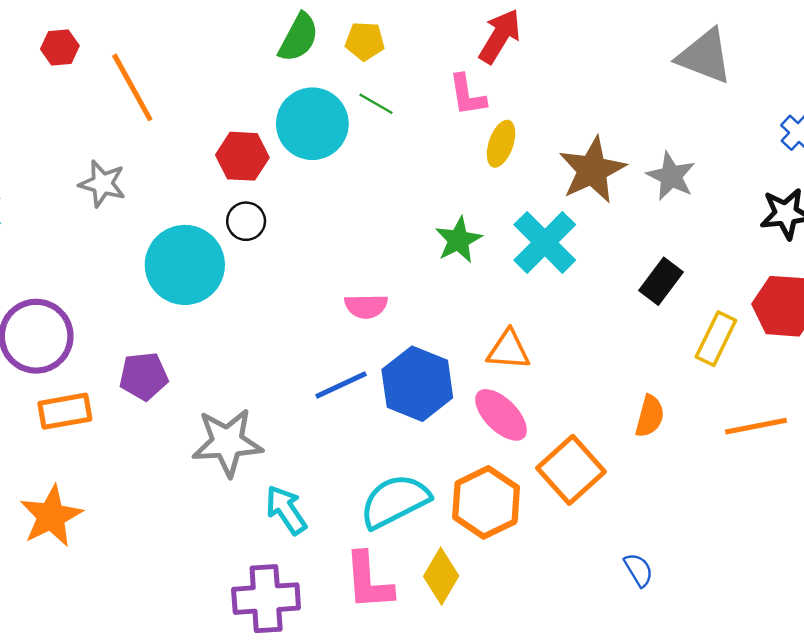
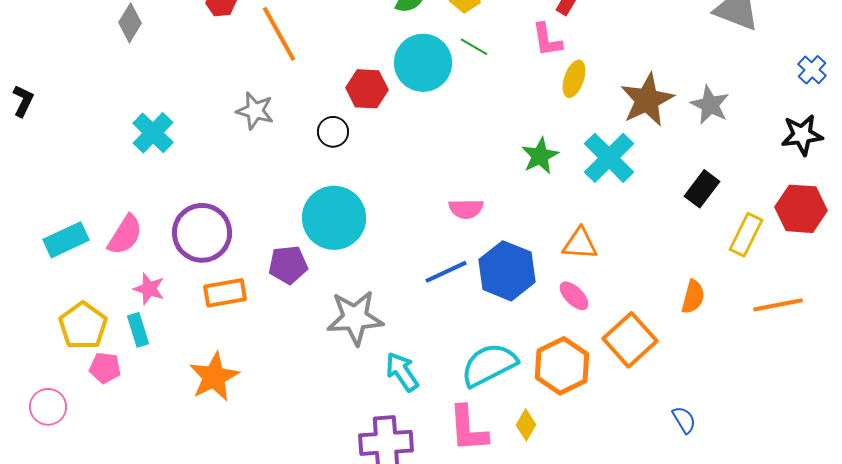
black circle: (246, 221) -> (333, 132), moved
cyan circle: (185, 265) -> (334, 218), moved
pink ellipse: (501, 415) -> (574, 296), size x0.7
yellow diamond: (441, 576) -> (526, 425), size x0.7

